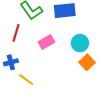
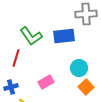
pink rectangle: (46, 42) -> (46, 82), moved

